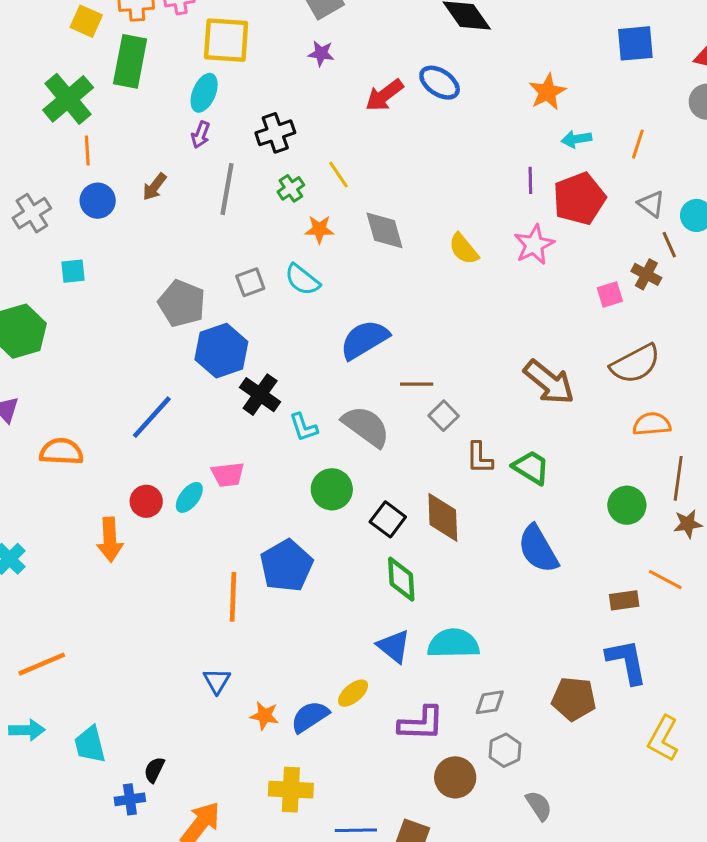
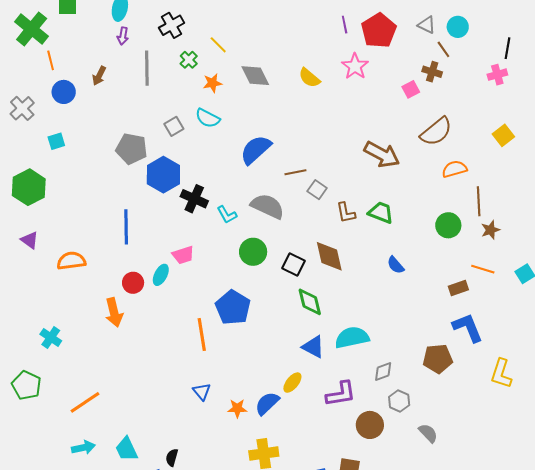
blue line: (152, 417) -> (126, 227), turned -32
blue semicircle: (538, 549) -> (396, 265), size x0.6

